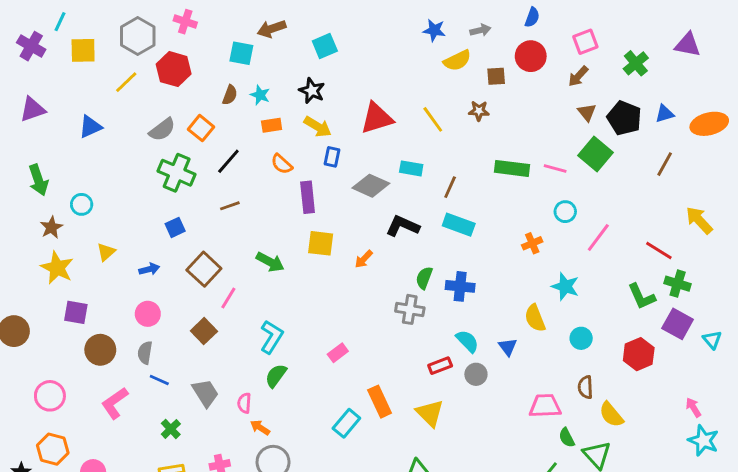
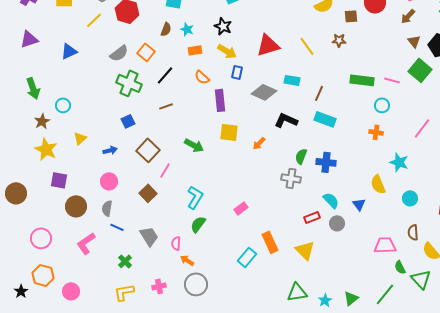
cyan circle: (565, 212) -> (382, 105), moved
orange cross: (532, 243) -> (376, 132), turned 32

